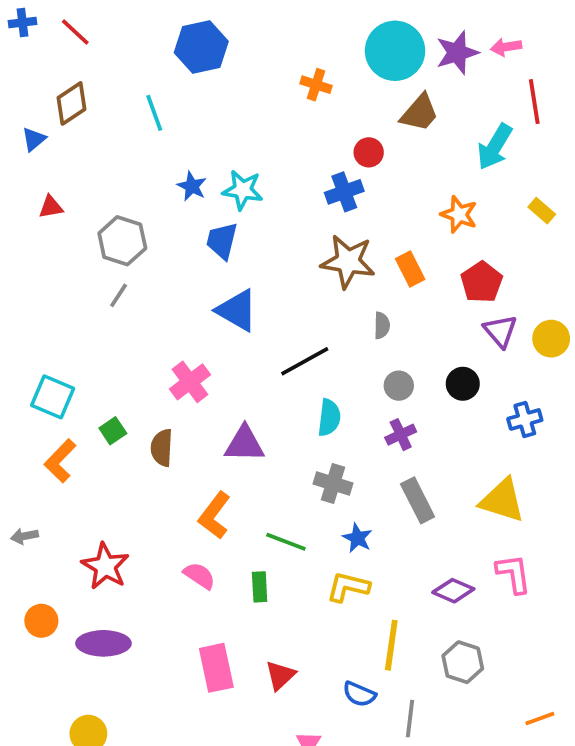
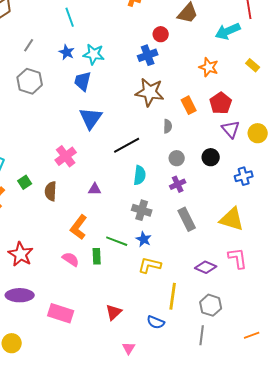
cyan line: (154, 113) -> (70, 17), moved
cyan arrow: (495, 147) -> (228, 31), turned 35
orange rectangle: (410, 269) -> (189, 105), moved
gray line: (119, 295) -> (29, 45), moved
blue triangle: (237, 310) -> (91, 118), turned 35
purple triangle: (245, 444) -> (95, 189), size x0.6
blue star: (357, 538) -> (144, 239), moved
green rectangle: (260, 587) -> (97, 256), moved
pink rectangle: (216, 668) -> (61, 313), moved, turned -60
gray line: (410, 719) -> (202, 335), moved

